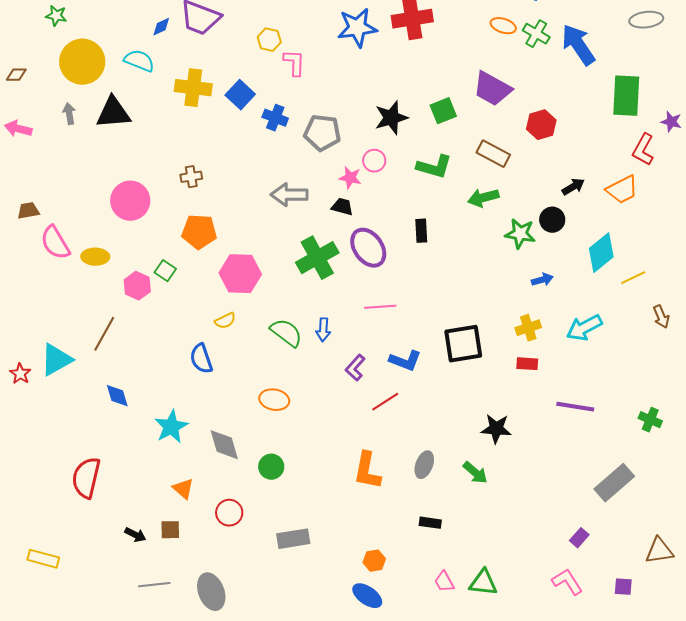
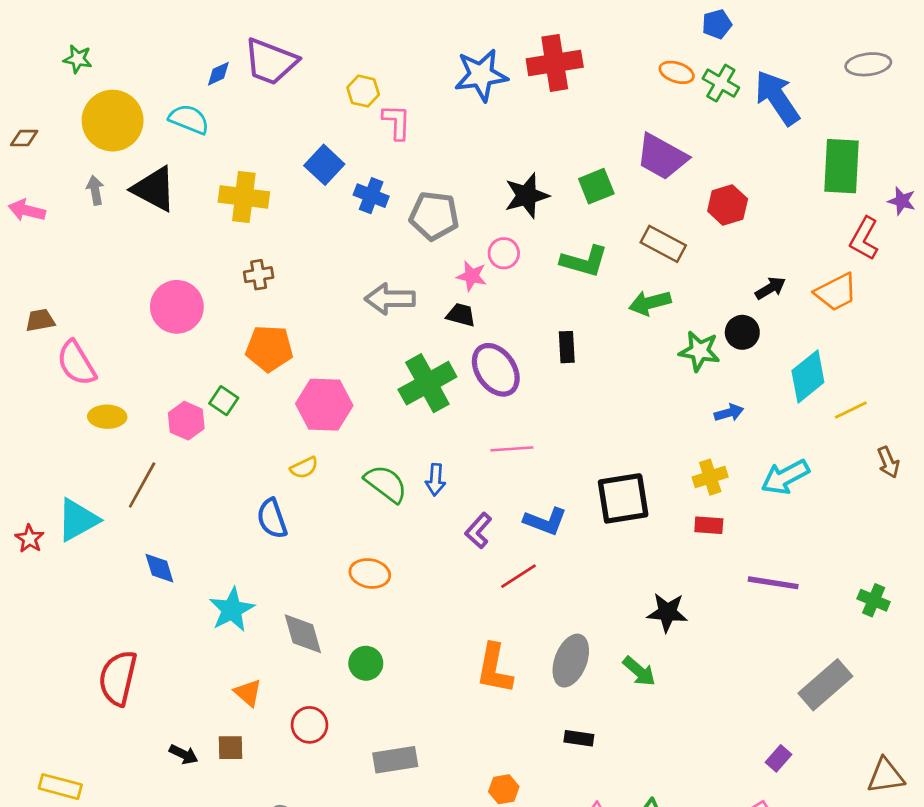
yellow cross: (193, 88) -> (244, 197), moved
black triangle: (113, 113) -> (154, 189), turned 33
yellow ellipse: (95, 257) -> (107, 417), moved
gray ellipse: (424, 465) -> (571, 661), size x1.4

